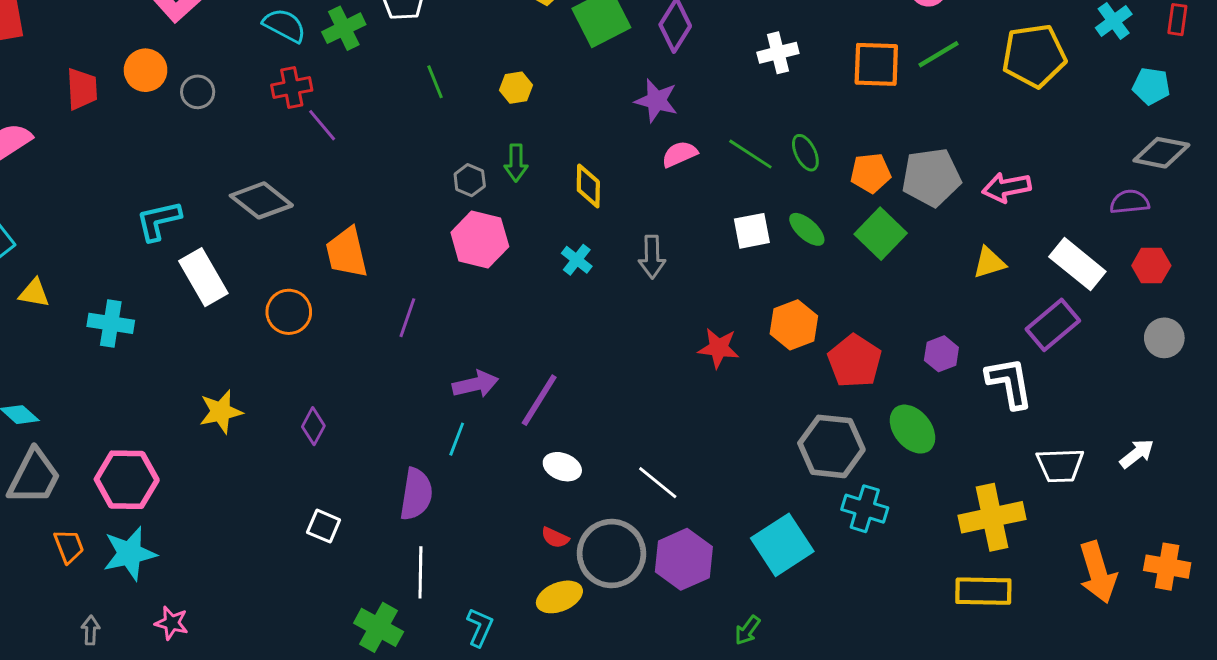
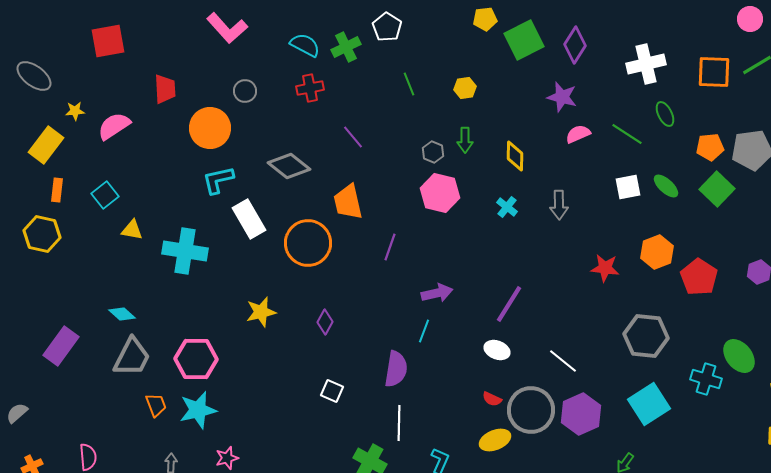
white cross: (778, 53) -> (646, 64), size x1.4
orange circle: (146, 70) -> (210, 128), moved, size x1.4
purple line: (322, 125) -> (353, 137), moved
green ellipse: (805, 153) -> (665, 114), moved
orange circle: (289, 312) -> (308, 243), size x1.5
cyan cross: (111, 323) -> (185, 251), size x1.4
purple line: (539, 400) -> (509, 304), moved
green ellipse: (912, 429) -> (739, 356), moved
gray hexagon: (831, 446) -> (646, 336), moved
pink star: (172, 623) -> (227, 458), turned -30

